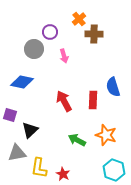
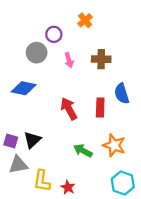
brown cross: (94, 34) -> (101, 59), moved
purple square: (10, 115) -> (11, 141), moved

